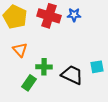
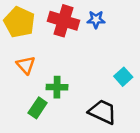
cyan square: (97, 67) -> (123, 77), moved, turned -32
black trapezoid: (72, 75) -> (102, 112), moved

